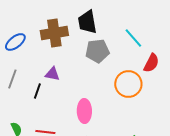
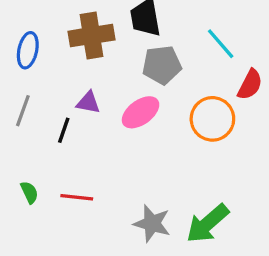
blue ellipse: (15, 42) -> (28, 50), turned -40
pink ellipse: (84, 111) -> (141, 112), moved, turned 55

